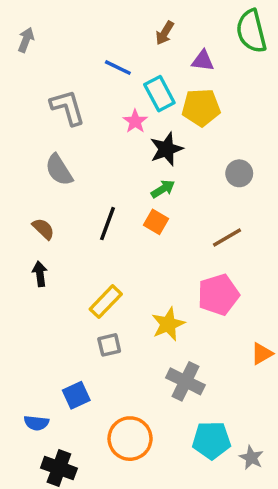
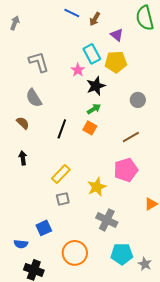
purple triangle: (203, 61) -> (117, 35), turned 32
blue line: (118, 68) -> (72, 13), moved
brown semicircle: (43, 229) -> (23, 123), moved

